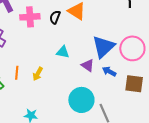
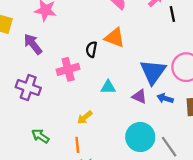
pink cross: (30, 17) -> (68, 69), moved
orange line: (17, 73) -> (77, 145), moved
yellow arrow: (38, 74) -> (85, 117), turned 32

